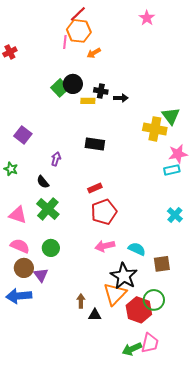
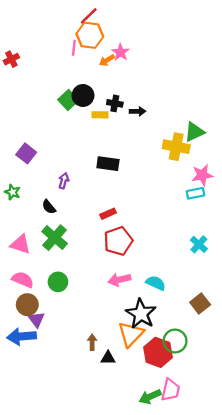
pink star: (147, 18) -> (120, 52), moved
green triangle: (171, 116) -> (194, 132), turned 42
brown square: (162, 264) -> (200, 303), moved, turned -30
purple triangle: (41, 275) -> (36, 319), moved

